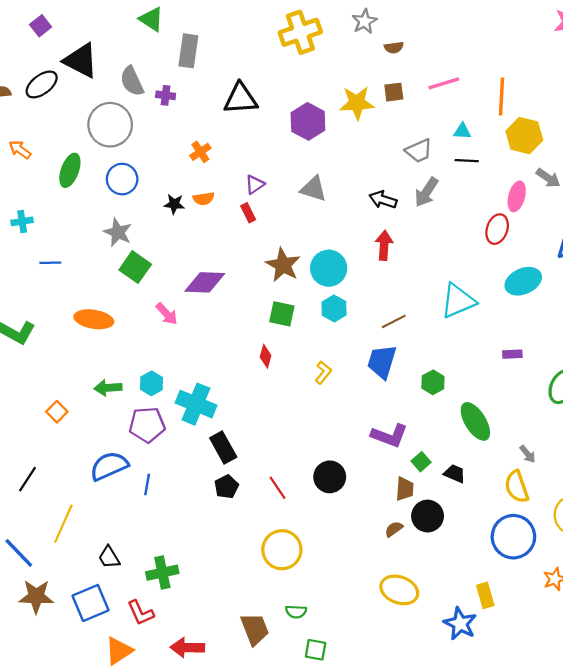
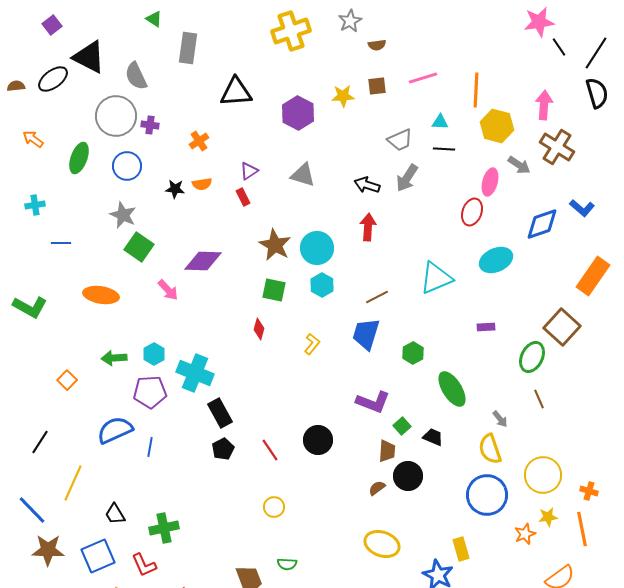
green triangle: (151, 19) -> (154, 19), size x0.7
purple cross: (166, 95) -> (150, 125), moved
yellow star: (357, 103) -> (343, 96), size x0.7
yellow circle: (282, 550) -> (274, 507), size x0.6

